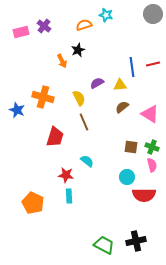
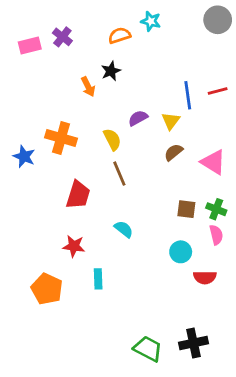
yellow triangle: (120, 85) -> (171, 121), turned -48
red star: (66, 175) -> (74, 246), moved
red semicircle: (144, 195) -> (205, 277), size x0.7

